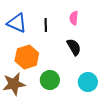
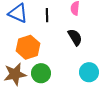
green circle: (50, 80) -> (41, 73), moved

